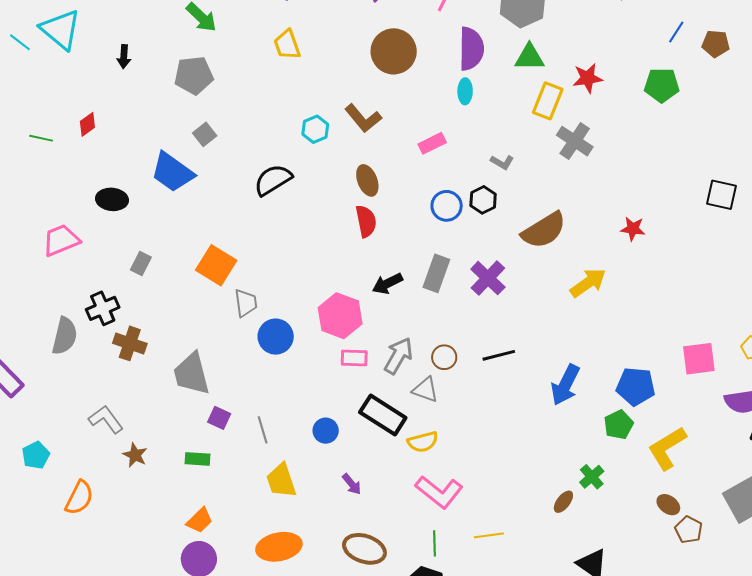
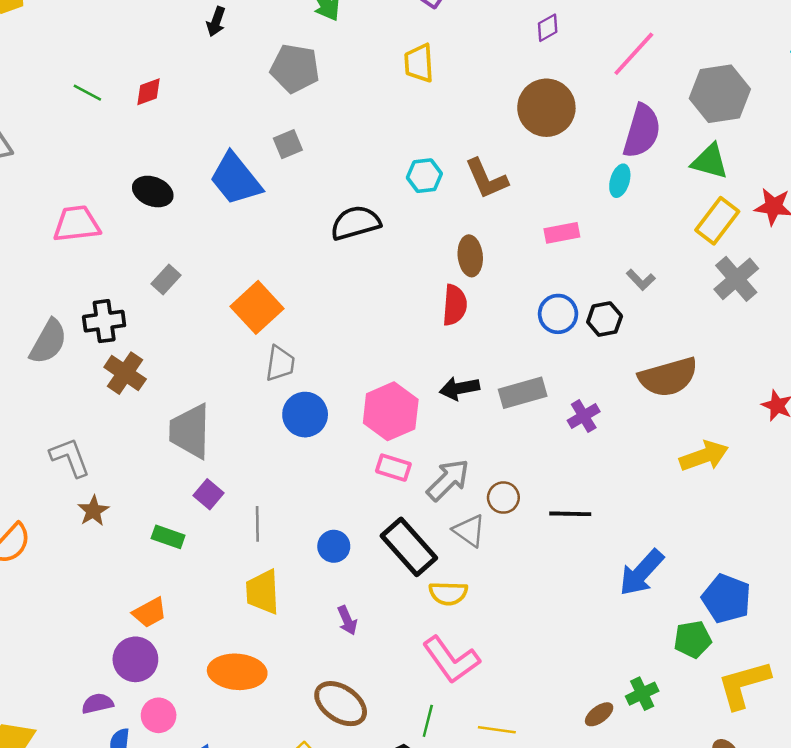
gray rectangle: (436, 273) -> (523, 393), turned 39
purple cross: (488, 278) -> (584, 416), size x0.7

